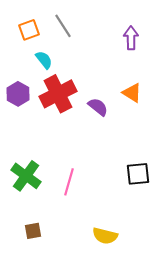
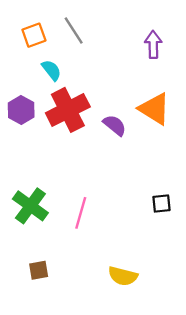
orange triangle: (132, 93) -> (154, 109), size x1.4
black square: (138, 174) -> (161, 204), size x0.7

